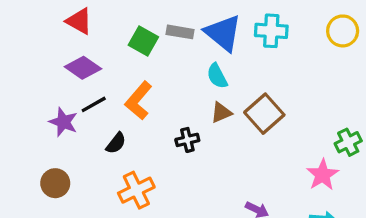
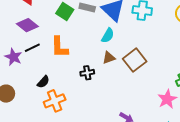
cyan semicircle: (217, 76) -> (108, 35), turned -126
orange L-shape: (139, 101) -> (59, 47), turned -45
black semicircle: (116, 143) -> (43, 82), moved

